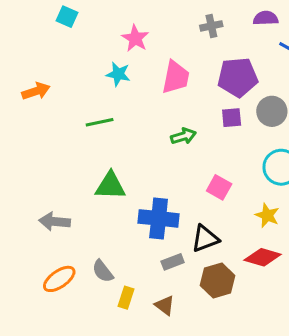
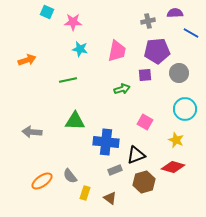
gray cross: (211, 26) -> (148, 21), moved
pink star: (135, 38) -> (73, 22), moved, turned -30
purple square: (232, 118) -> (145, 75), moved
gray arrow: (55, 222) -> (32, 132), moved

